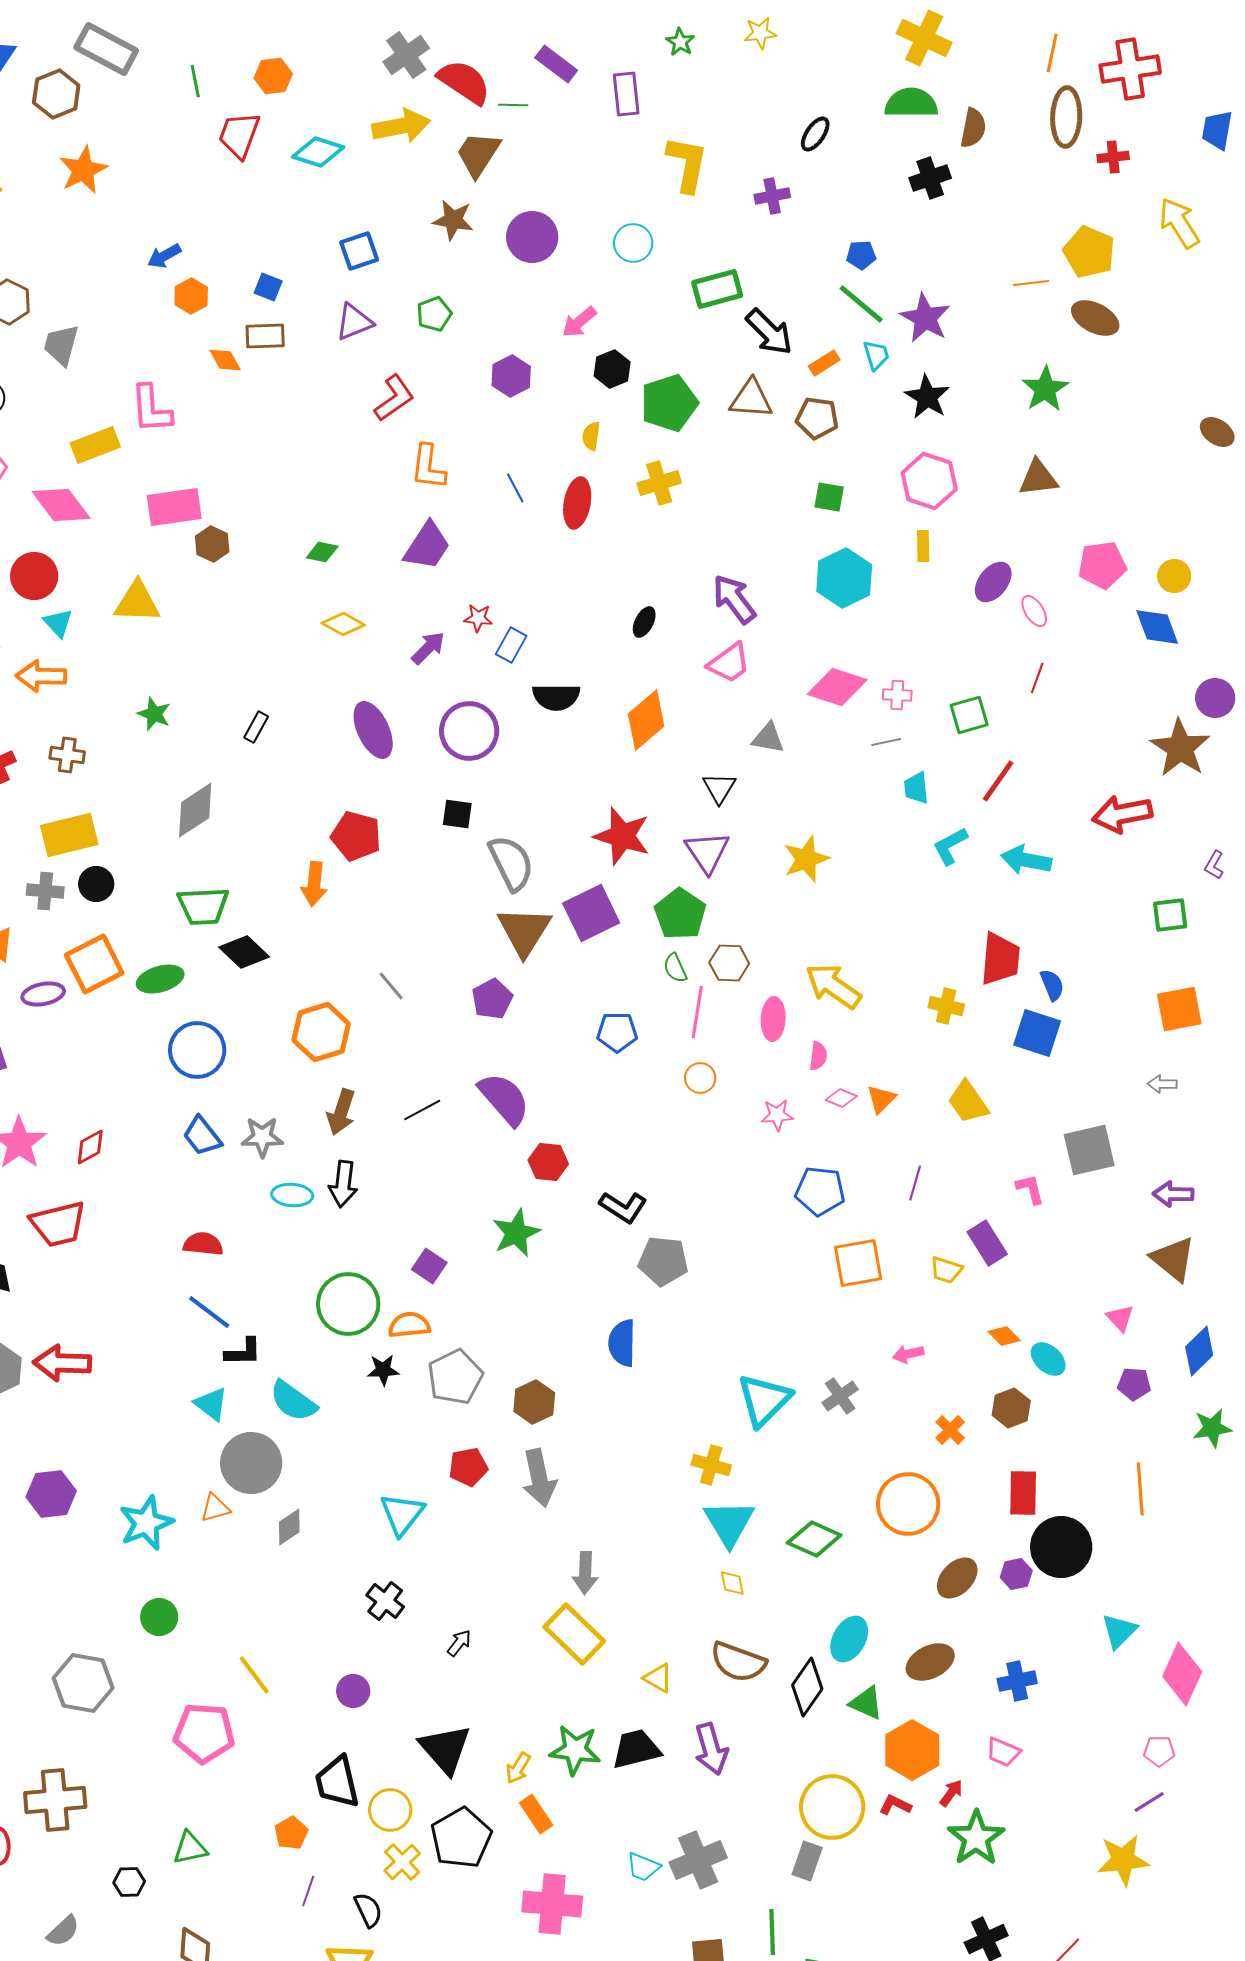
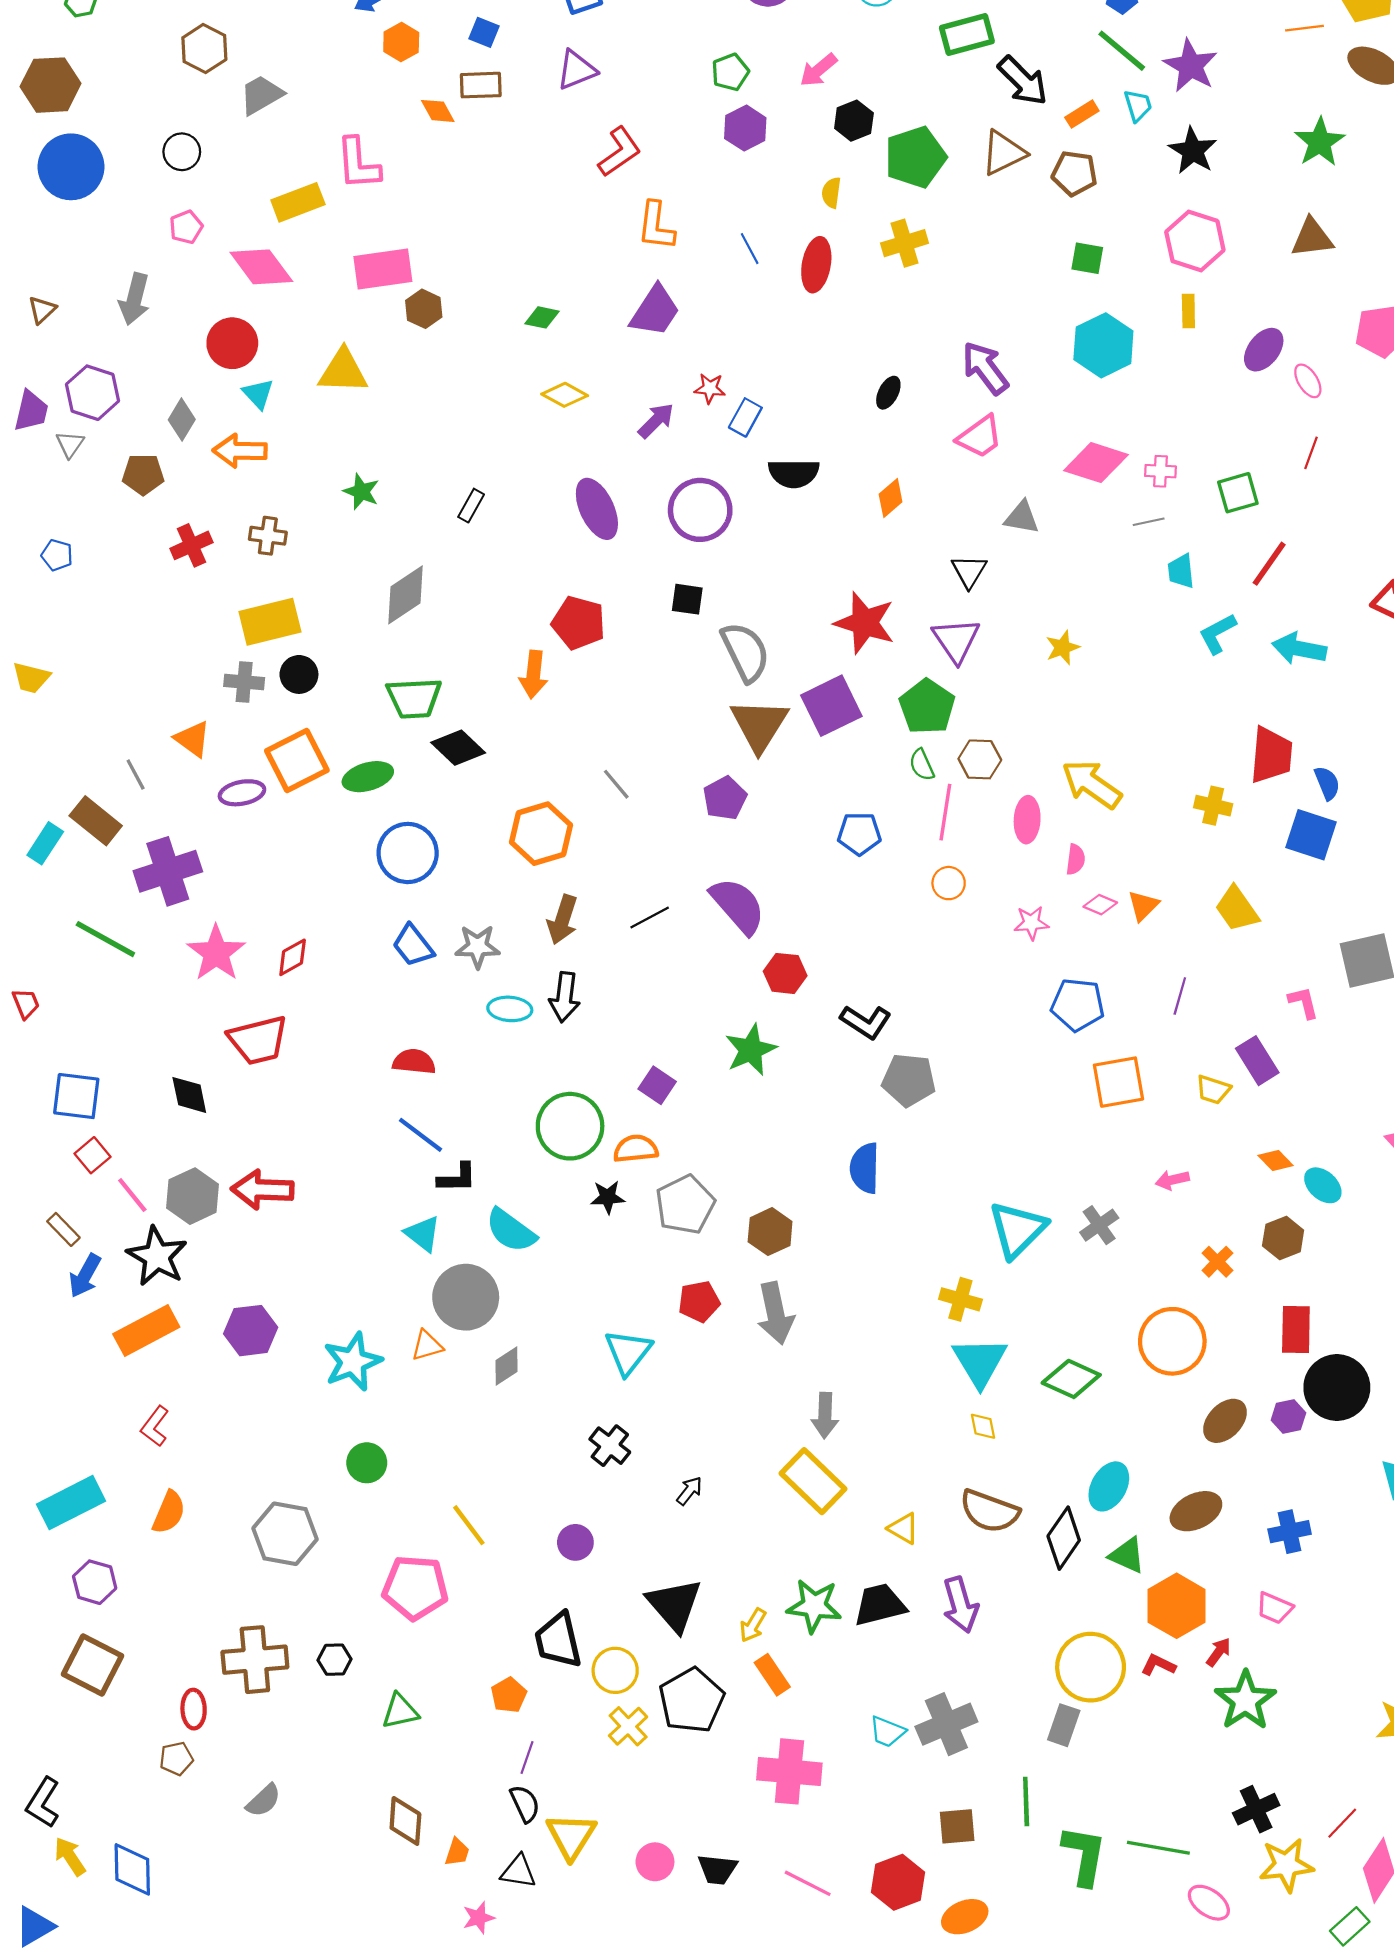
green pentagon: (434, 314) -> (730, 72), moved
gray trapezoid: (61, 345) -> (261, 95), turned 45
brown triangle: (751, 399) -> (1003, 153), turned -30
orange diamond: (646, 720) -> (891, 498), size x0.6
yellow star: (806, 859) -> (1063, 648), size x0.7
black hexagon: (129, 1882) -> (334, 1660), moved
black semicircle: (368, 1910) -> (525, 1804), moved

